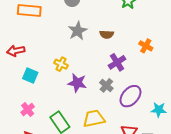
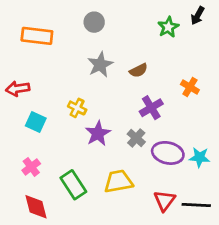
brown semicircle: (107, 34) -> (139, 70), turned -32
purple star: (77, 83) -> (98, 133), turned 30
purple ellipse: (130, 96) -> (168, 153), turned 60
cyan star: (159, 110) -> (200, 157), moved

